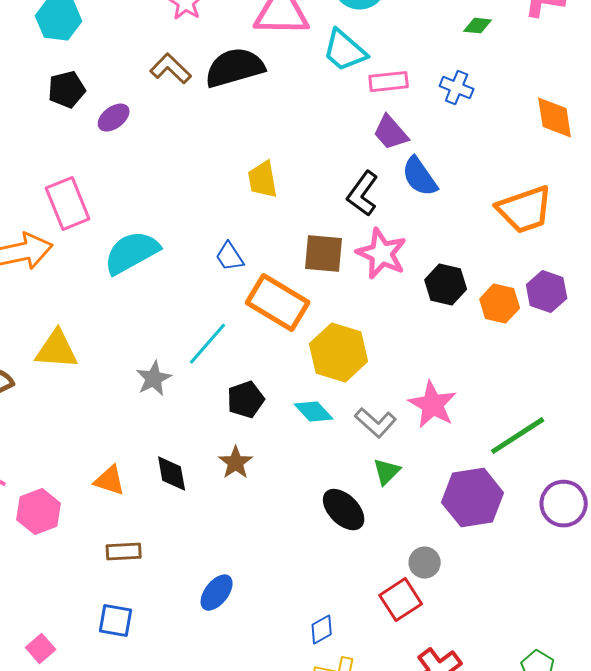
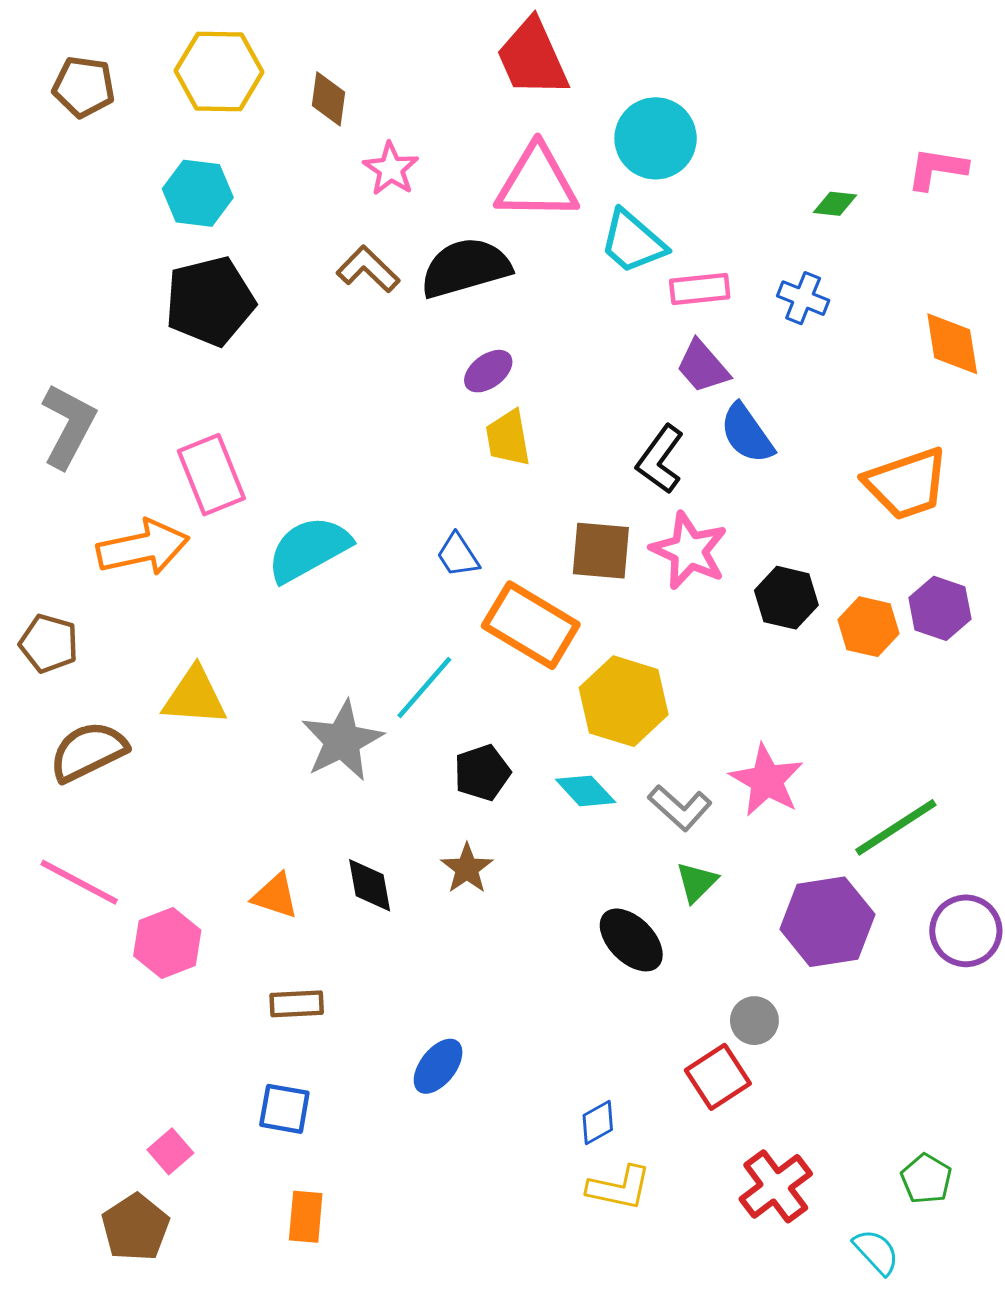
black pentagon: (67, 90) -> (210, 301), size x1.6
purple ellipse: (114, 118) -> (488, 371), moved
gray star: (154, 379) -> (342, 741), size x1.5

